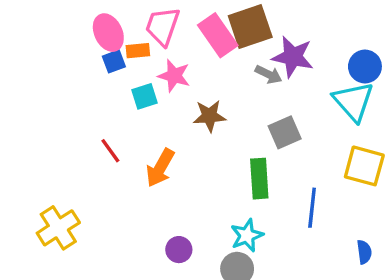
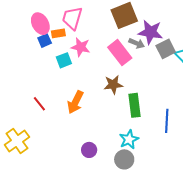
pink rectangle: (218, 35) -> (120, 53), moved
brown star: (209, 116) -> (113, 85), moved
gray square: (285, 132) -> (166, 49), moved
red line: (110, 151) -> (39, 104), moved

